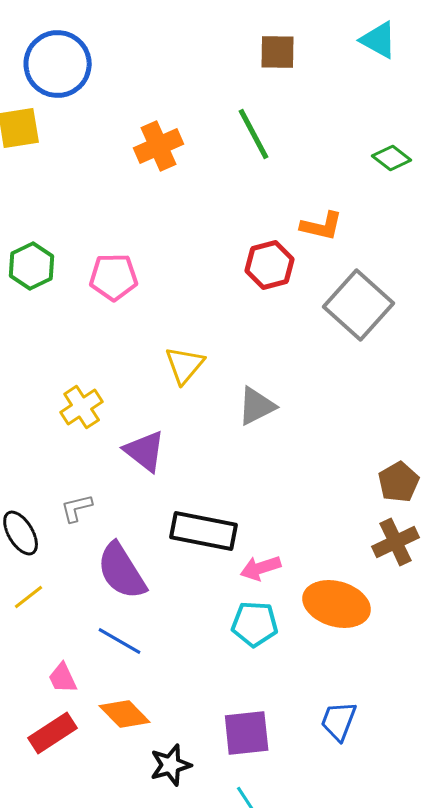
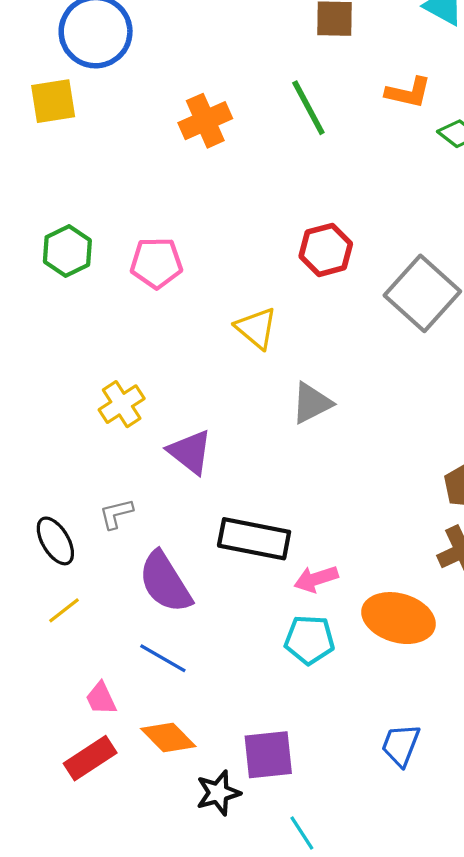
orange L-shape: (322, 226) -> (408, 92), moved
yellow triangle: (185, 365) -> (256, 328), moved, turned -30
purple square: (247, 733) -> (268, 755), moved

